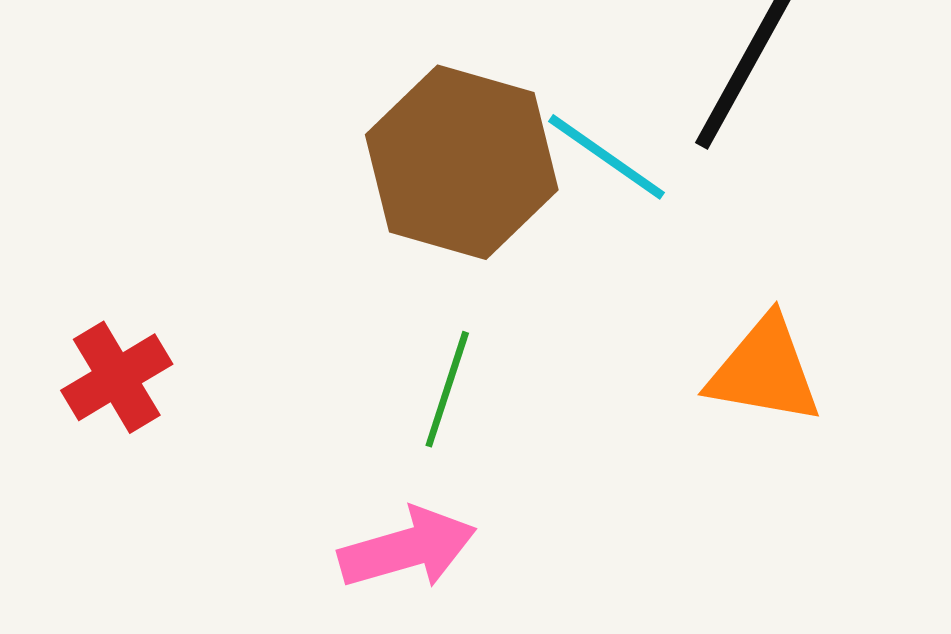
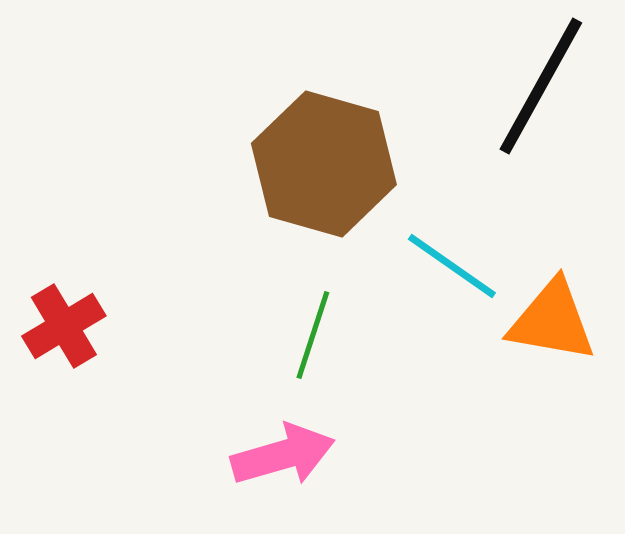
cyan line: (606, 157) -> (452, 266), moved

